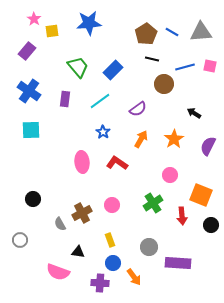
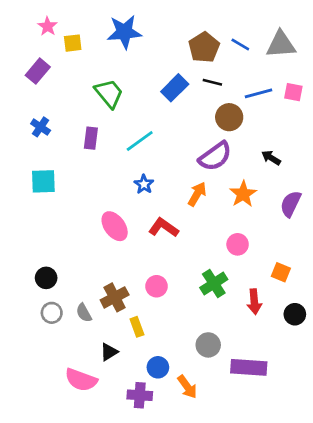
blue rectangle: (113, 70) -> (175, 88), moved
blue cross: (29, 91) -> (41, 127), size x0.6
purple semicircle: (138, 109) -> (215, 156), moved, size x1.4
pink ellipse: (82, 162) -> (115, 226), turned -30
orange square: (201, 195) -> (281, 272), size x0.6
gray circle: (20, 240) -> (52, 313), moved
yellow rectangle: (110, 240) -> (137, 327), moved
black triangle: (78, 252) -> (109, 352), turned -40

